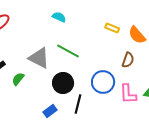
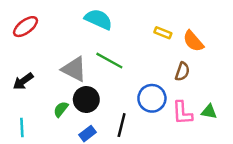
cyan semicircle: (59, 17) -> (98, 19), size x1.6
green semicircle: (18, 79) -> (61, 109), moved
black circle: (63, 83) -> (86, 99), moved

